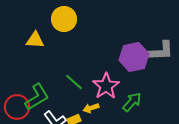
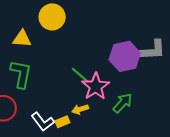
green line: (74, 82) -> (80, 75), moved
green L-shape: (37, 97) -> (21, 74), moved, turned -48

